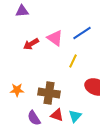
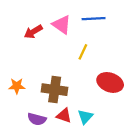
blue line: (82, 33) -> (94, 19), turned 30
purple semicircle: (34, 118) -> (37, 119), turned -42

